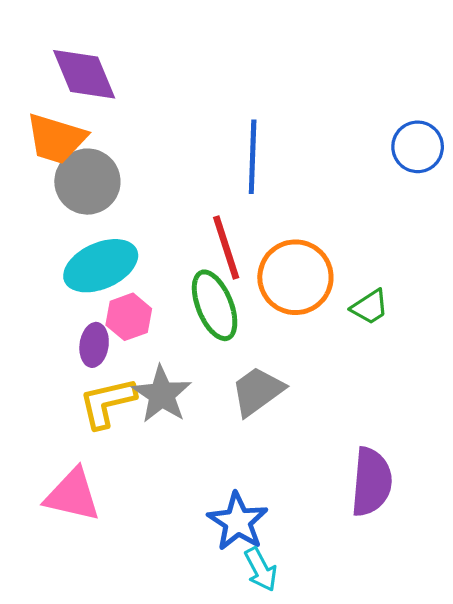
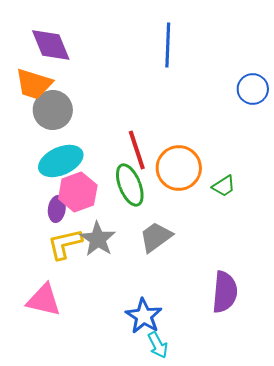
blue line: (253, 157) -> (168, 45), moved
pink hexagon: (129, 317) -> (78, 192), size x1.4

